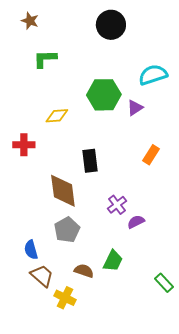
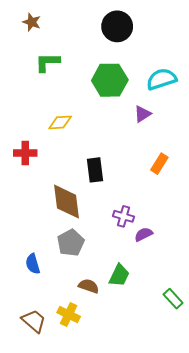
green hexagon: (104, 95) -> (110, 80), moved
purple cross: (117, 205) -> (123, 216), turned -36
brown trapezoid: (42, 276) -> (34, 321), moved

